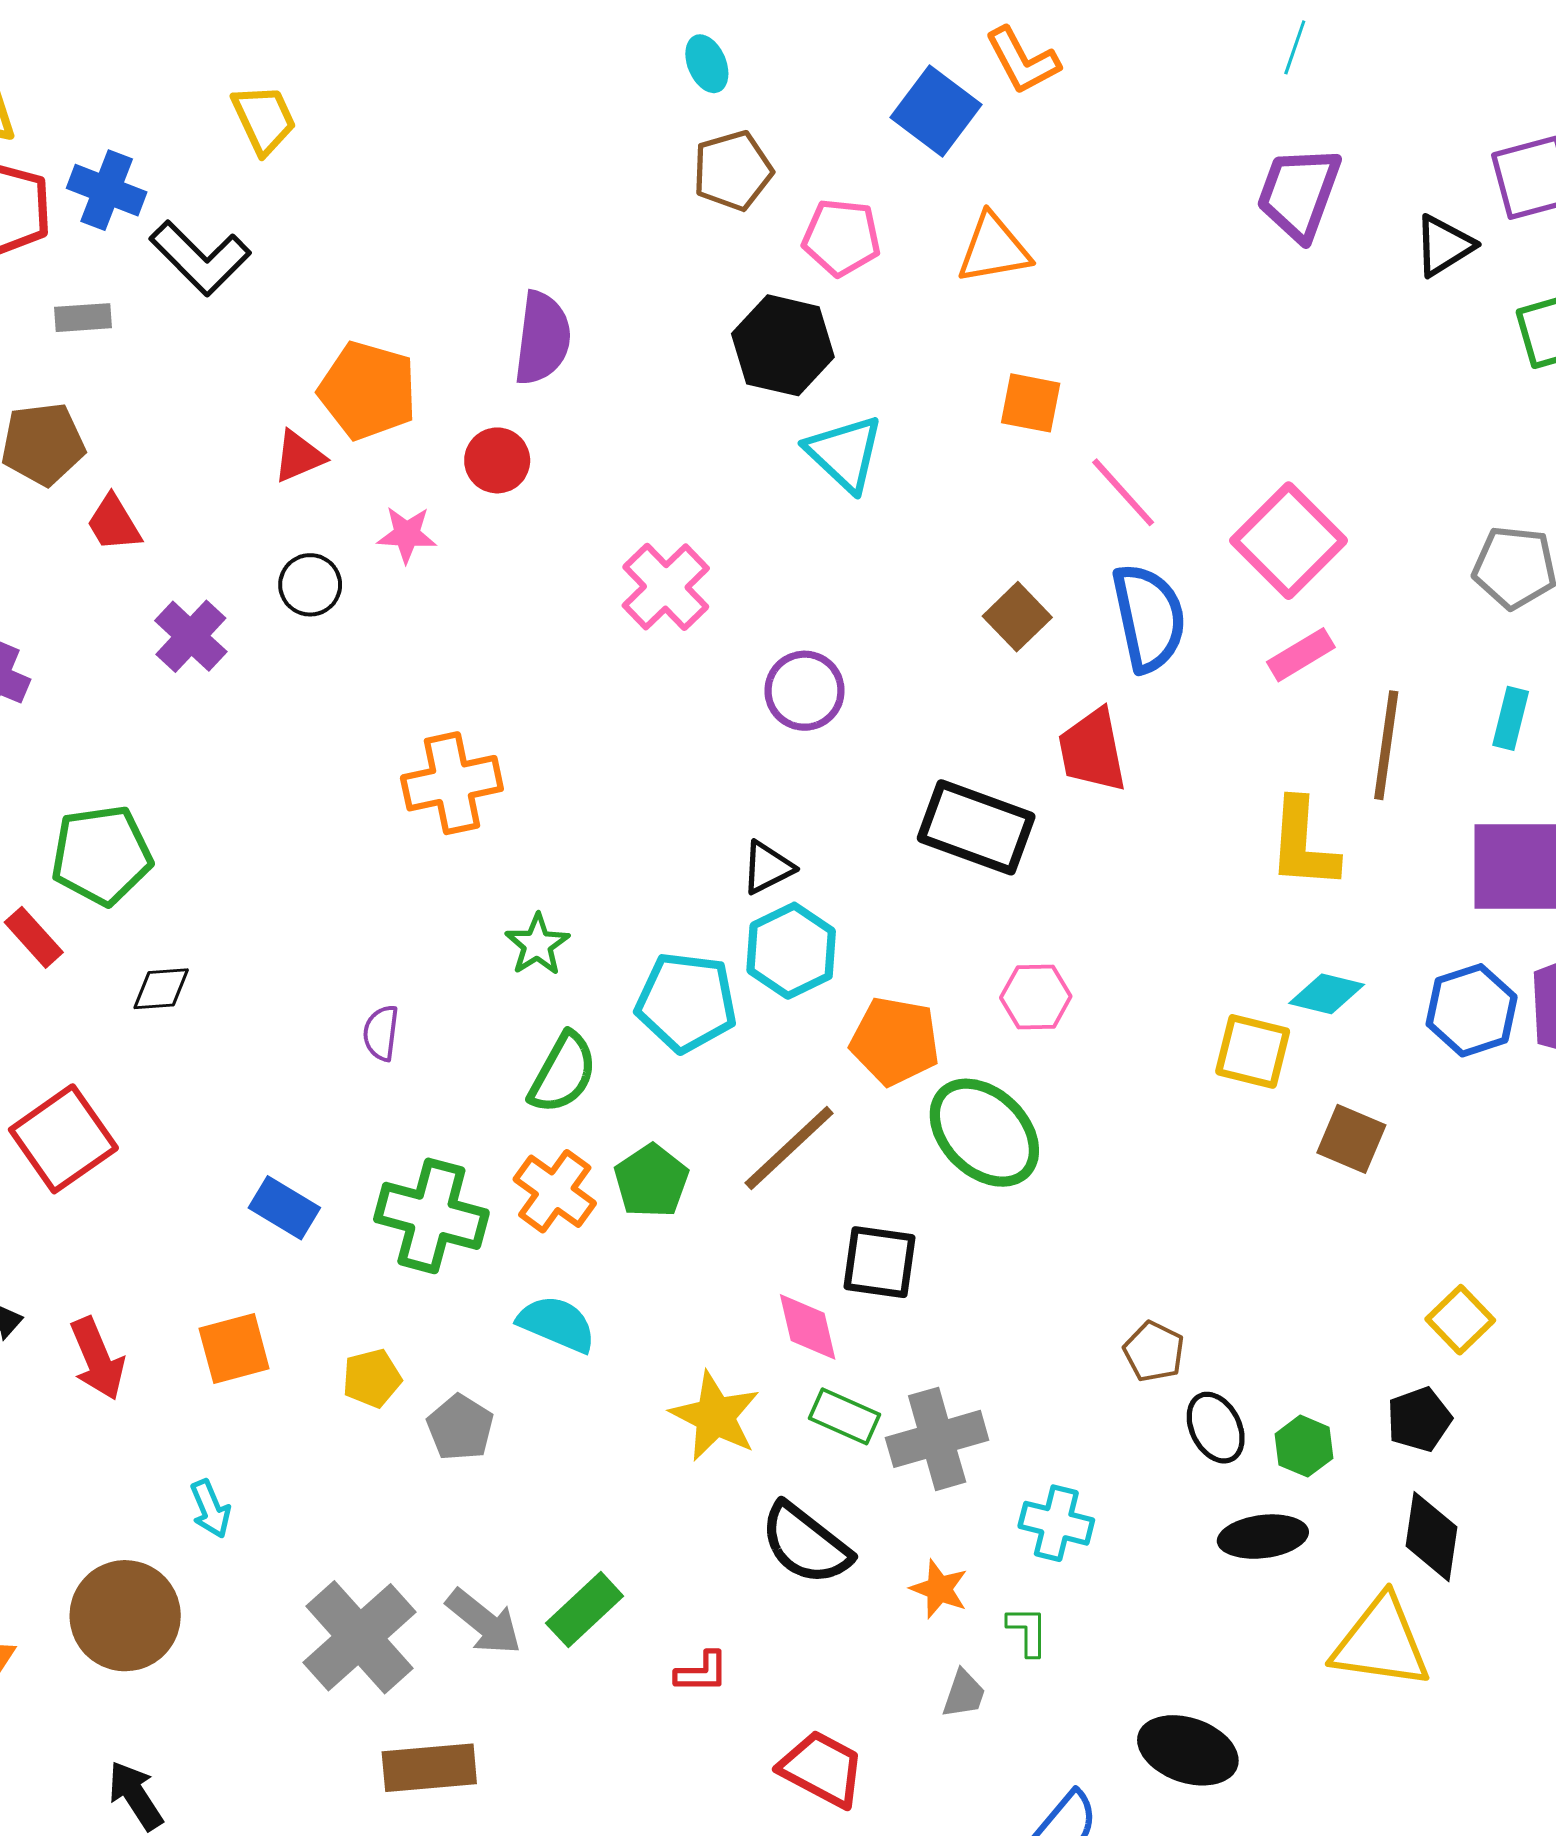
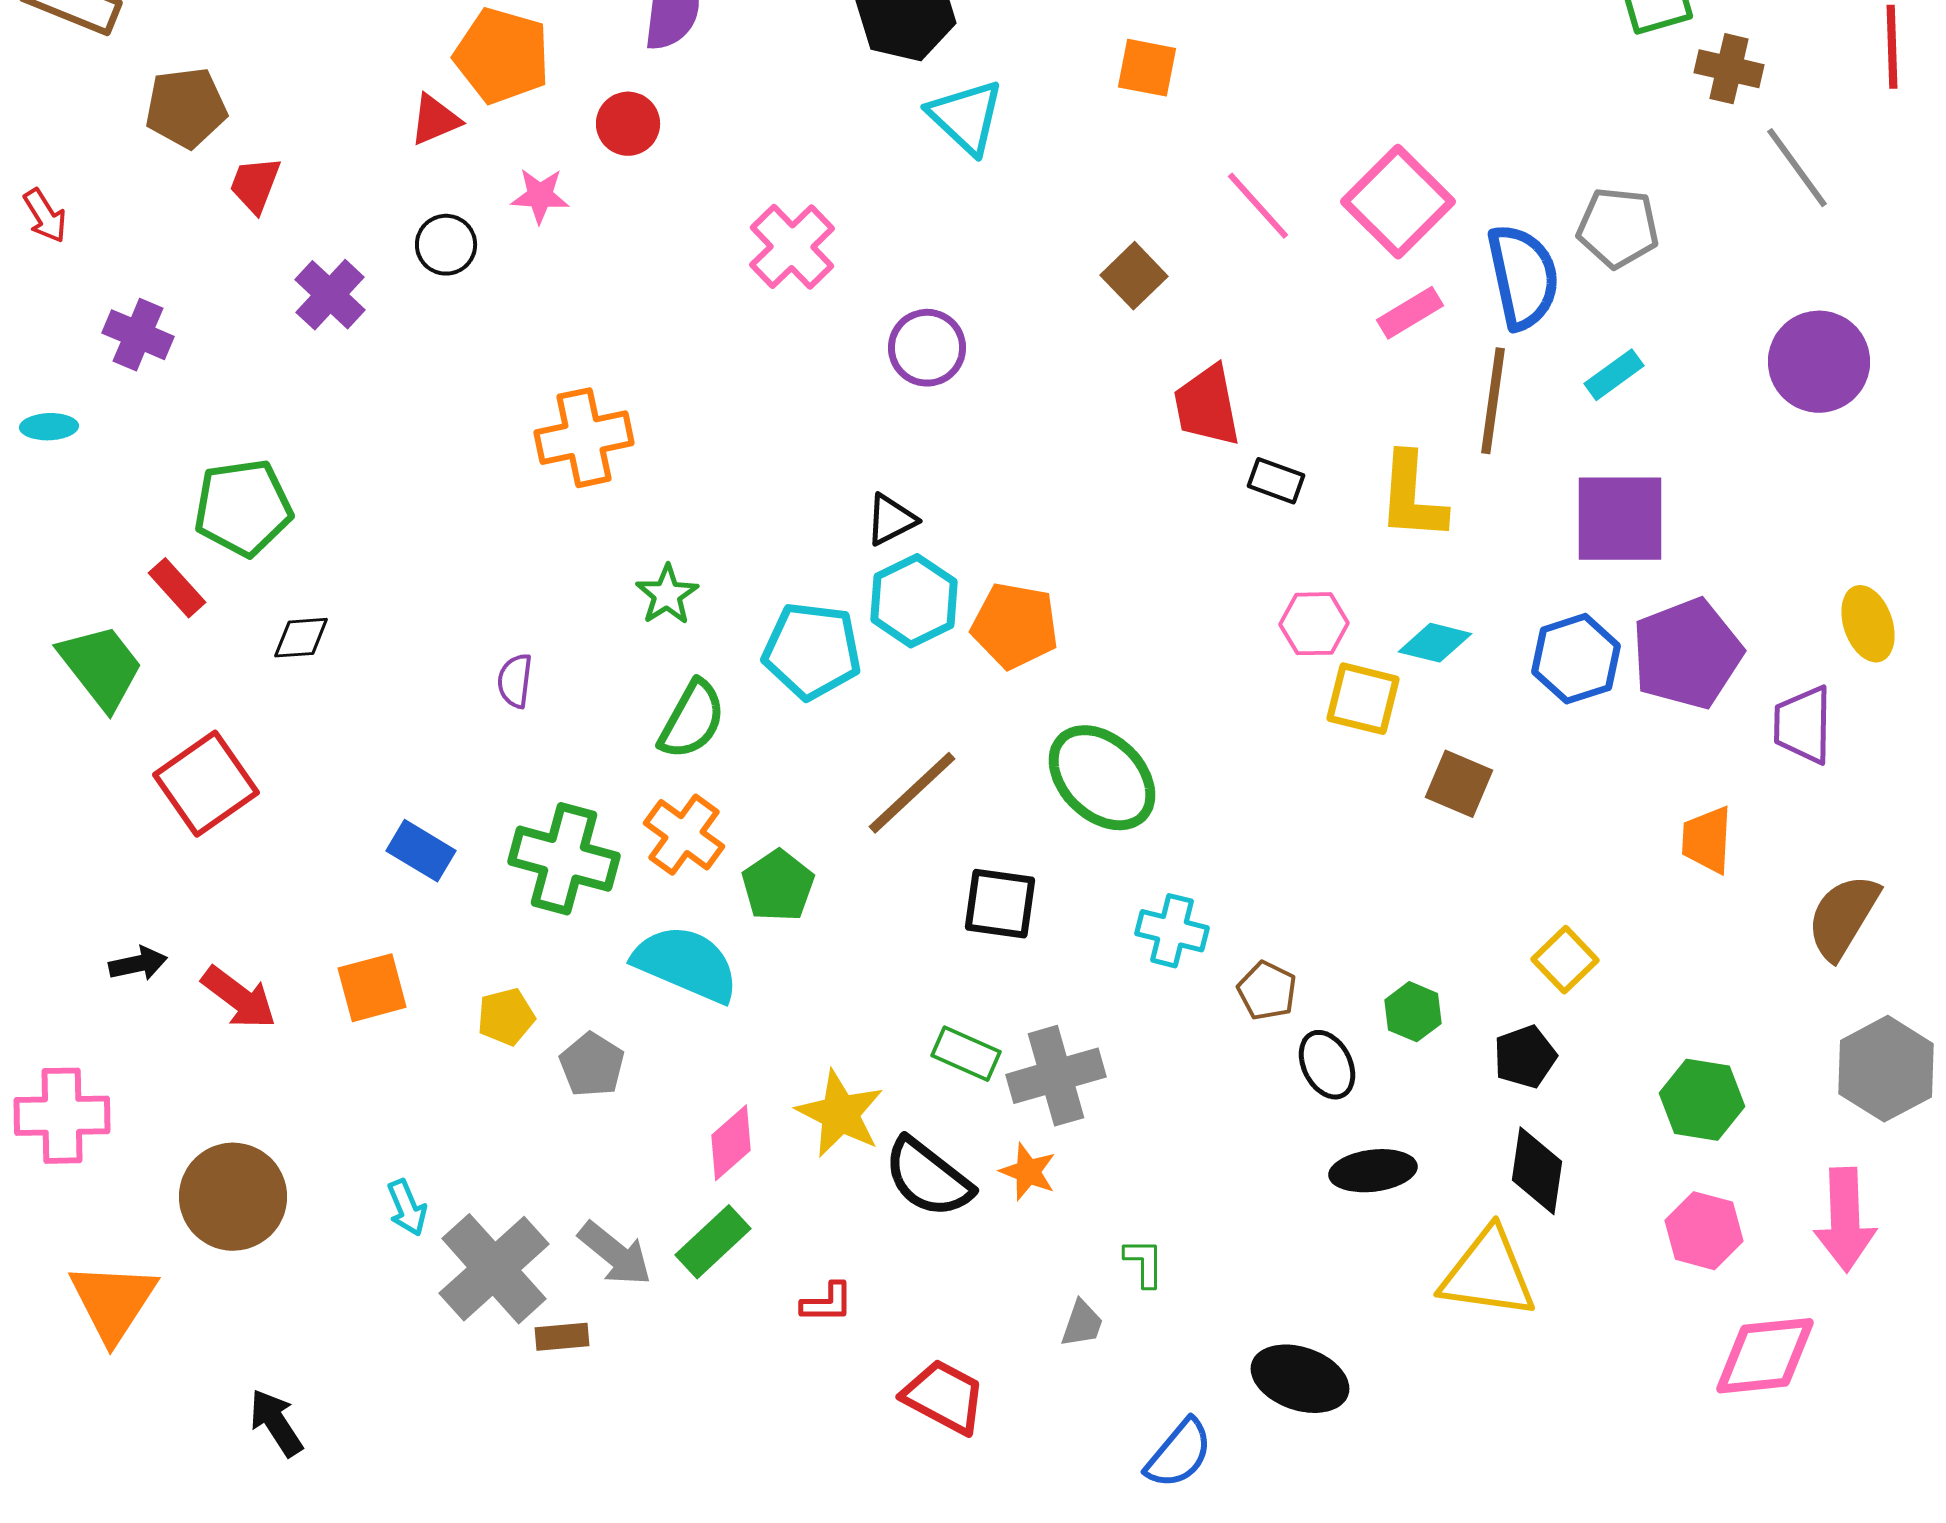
pink line: (1123, 492) -> (1258, 206), moved
red trapezoid: (114, 523) -> (255, 185), turned 52
blue semicircle: (1149, 618) -> (1523, 277), moved
cyan rectangle: (1511, 718) -> (1614, 375), turned 40
black rectangle: (976, 827) -> (1276, 481), moved, size x0.5
pink hexagon: (1036, 997) -> (1314, 624), moved
orange pentagon: (895, 1041) -> (1015, 626), moved
green pentagon: (651, 1181) -> (778, 886), moved
cyan semicircle: (557, 1324) -> (686, 964), size x1.4
pink diamond: (808, 1327) -> (731, 1143), moved, turned 62
red arrow: (97, 1359) -> (239, 998), turned -30
yellow star: (715, 1416) -> (840, 1114), moved
green hexagon: (1304, 1446) -> (1413, 1012), moved
cyan arrow: (210, 1509) -> (407, 1208), moved
cyan cross: (1056, 1523) -> (1172, 931), moved
orange star: (939, 1589) -> (1028, 1172), moved
brown circle: (125, 1616) -> (233, 1197), moved
brown rectangle: (429, 1768) -> (562, 1337), moved, size x0.6

